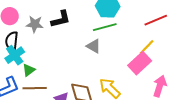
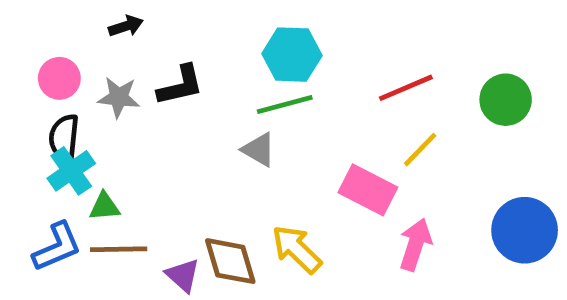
yellow line: (147, 47) -> (420, 150), moved
pink rectangle: (140, 63) -> (368, 190), turned 70
green triangle: (29, 70) -> (104, 206), turned 32

